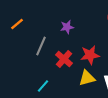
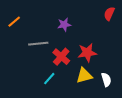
gray line: (41, 46) -> (38, 44), turned 60
cyan line: (43, 86) -> (49, 79), moved

